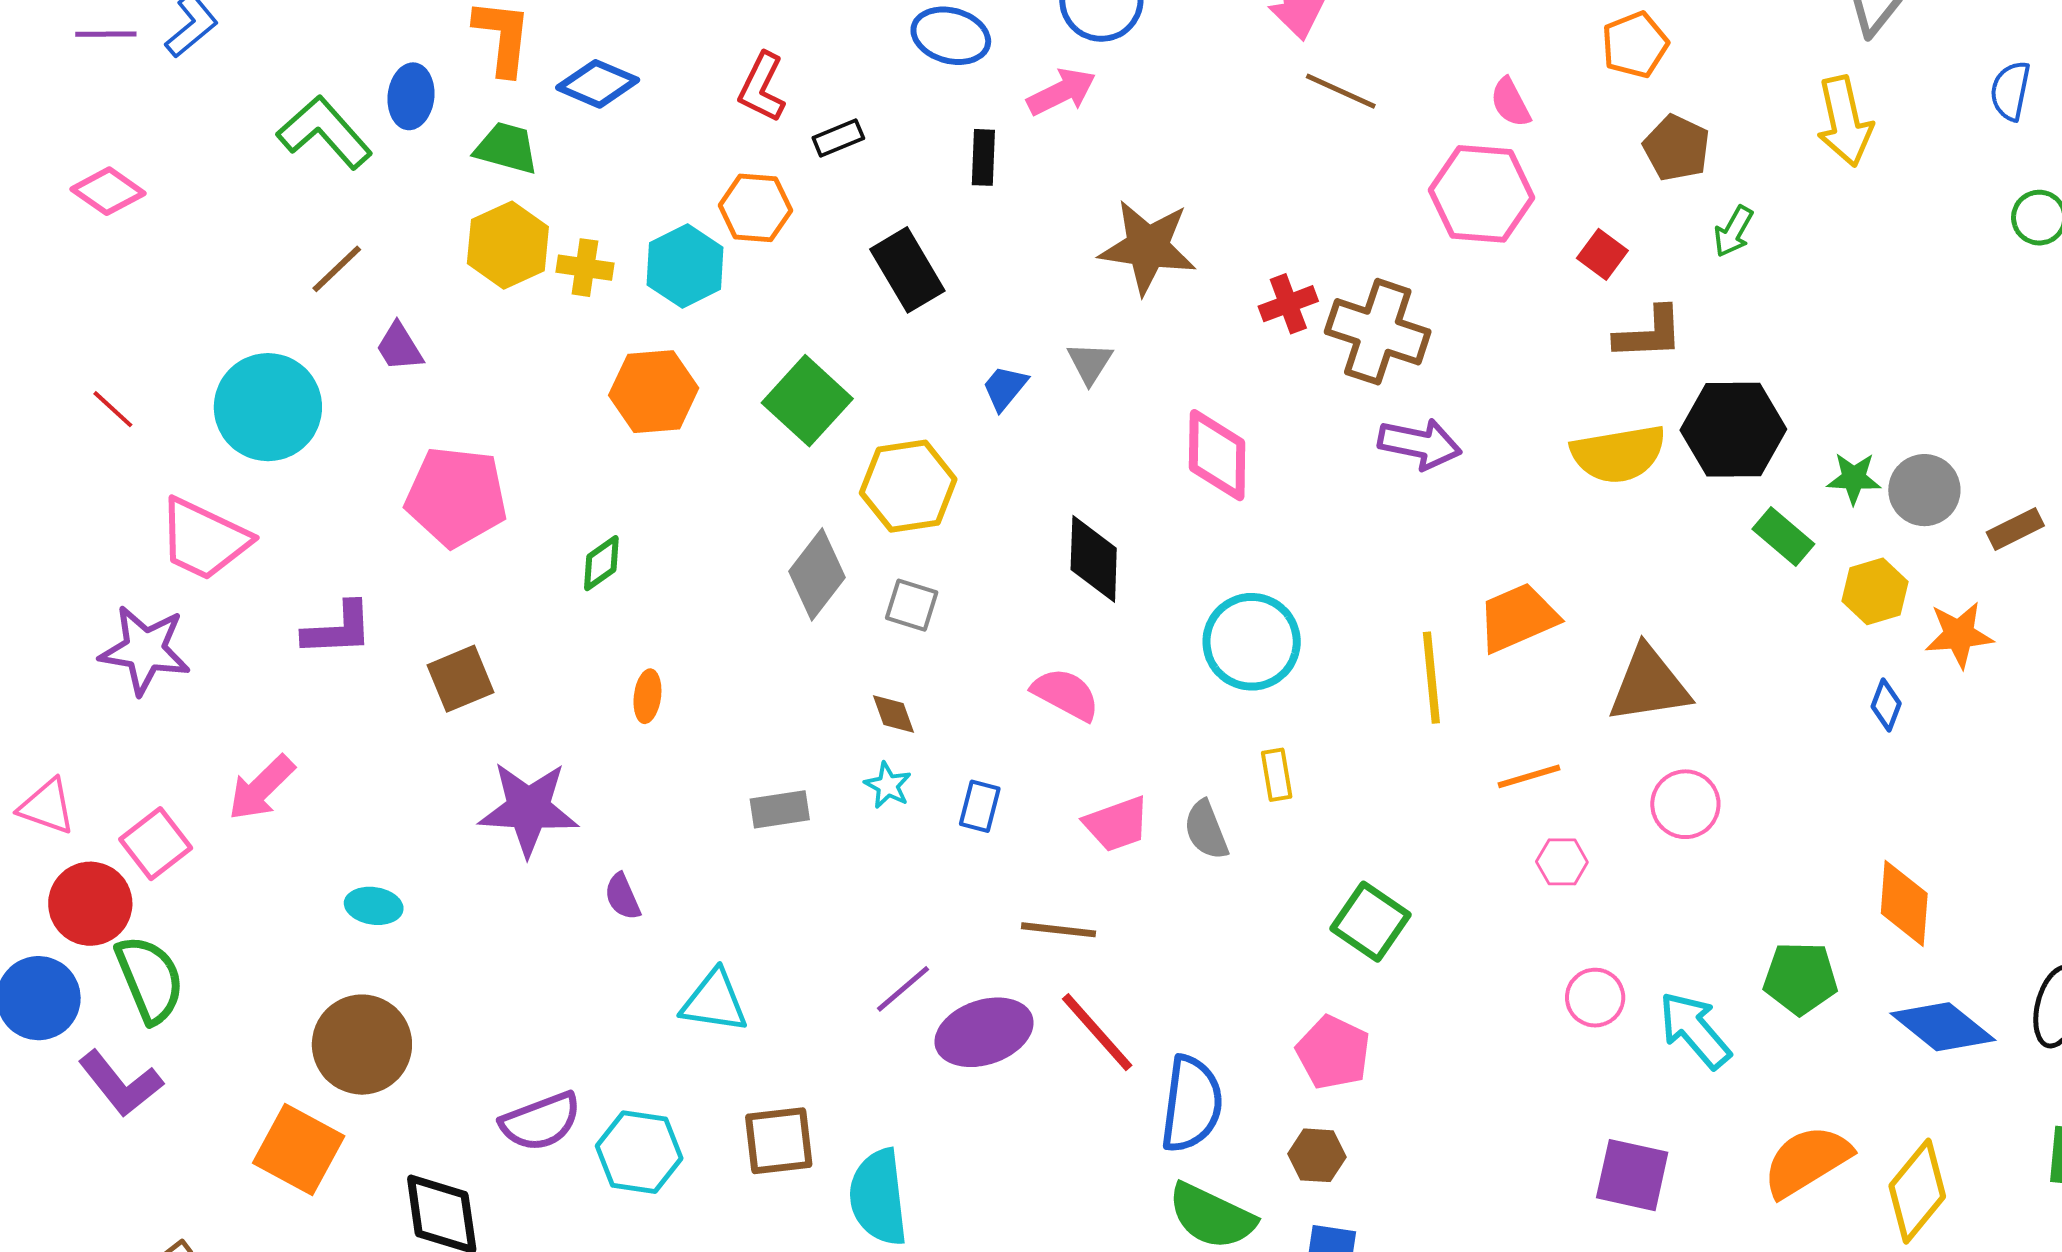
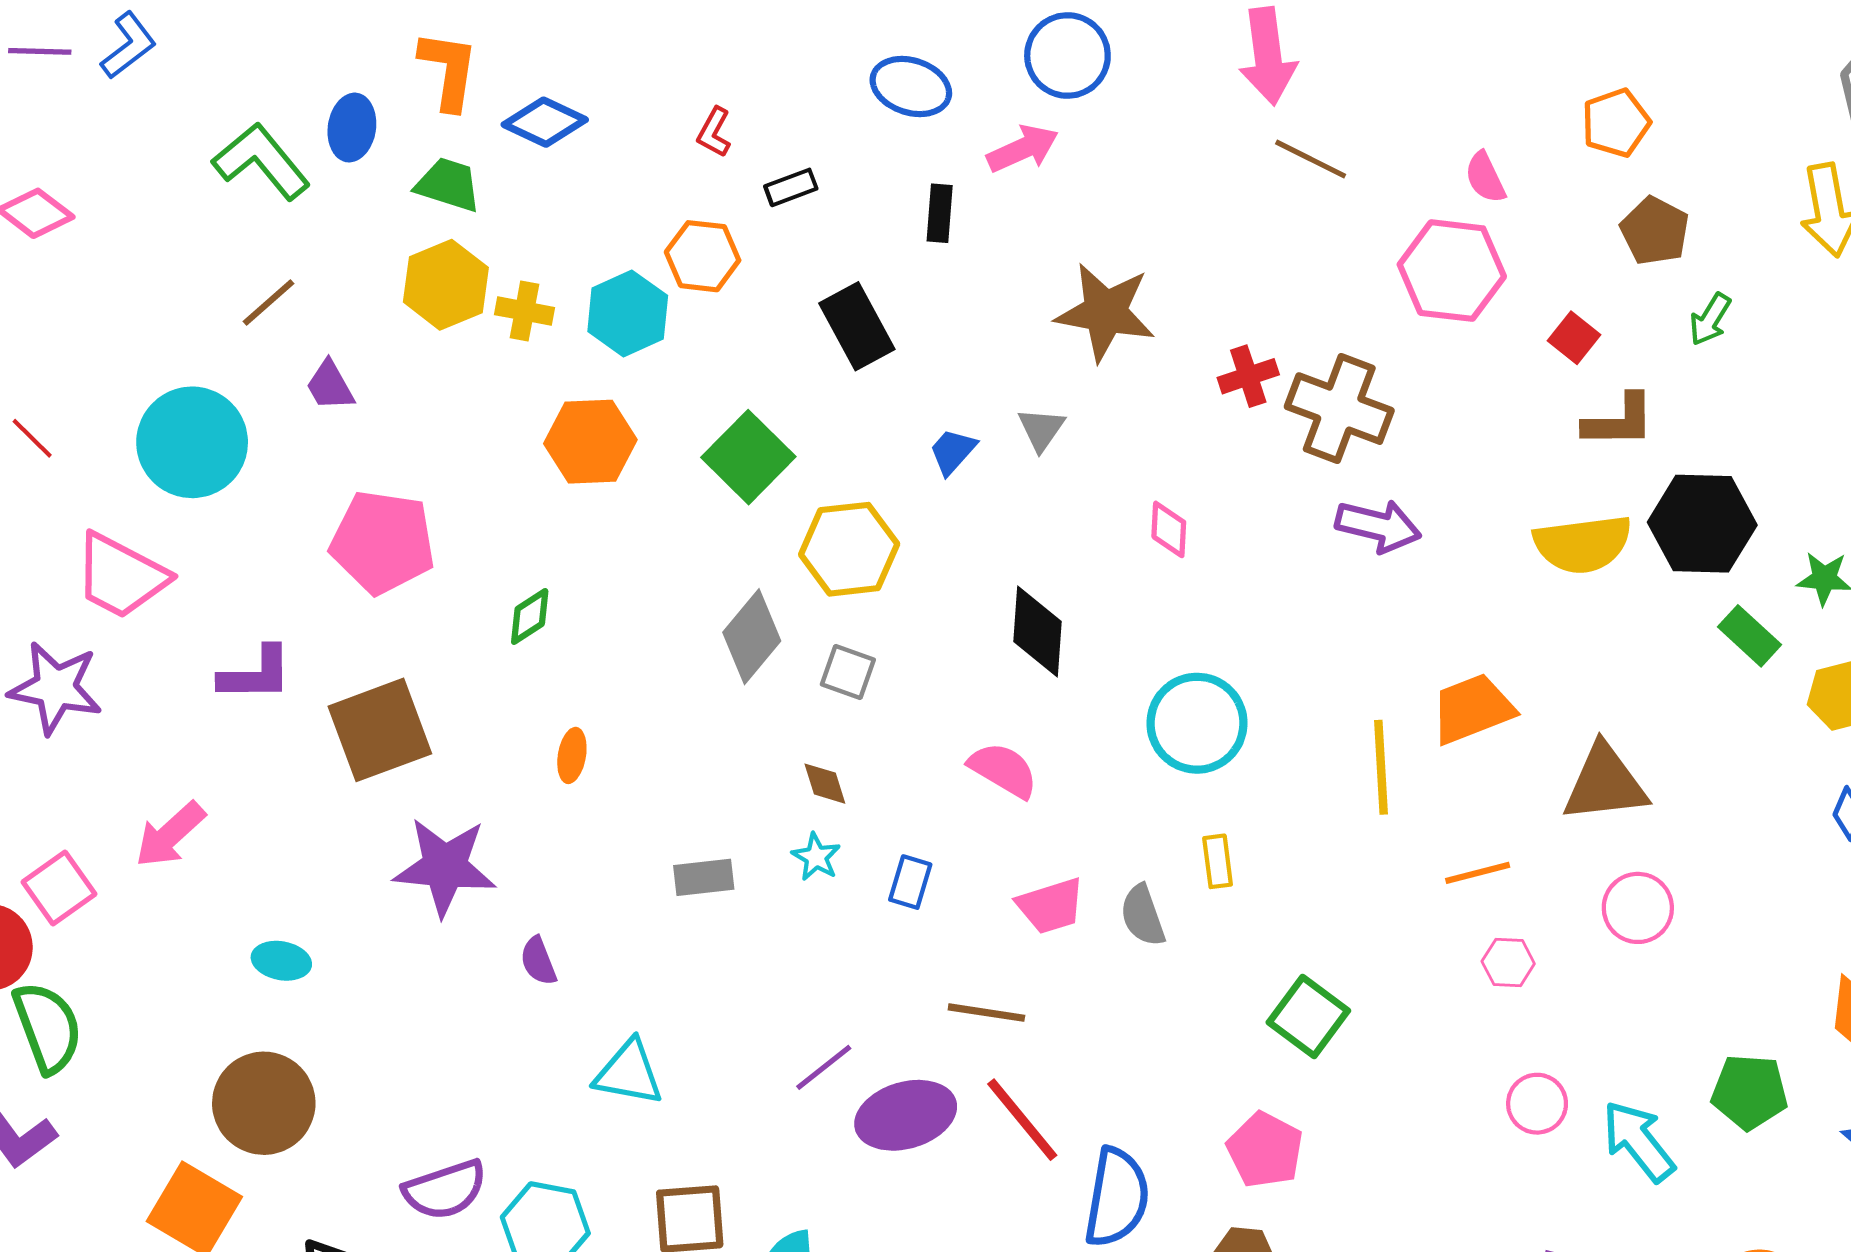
red L-shape: (762, 87) -> (714, 132), size x0.7
pink diamond: (1217, 455) -> (1169, 529), size x0.6
brown square: (460, 679) -> (380, 730), size x1.5

